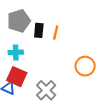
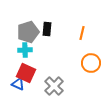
gray pentagon: (19, 21) -> (28, 32), moved
orange line: (56, 32) -> (82, 33), moved

